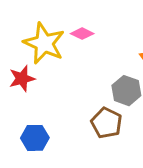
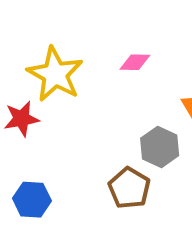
pink diamond: (82, 34) -> (135, 62), moved, turned -30

